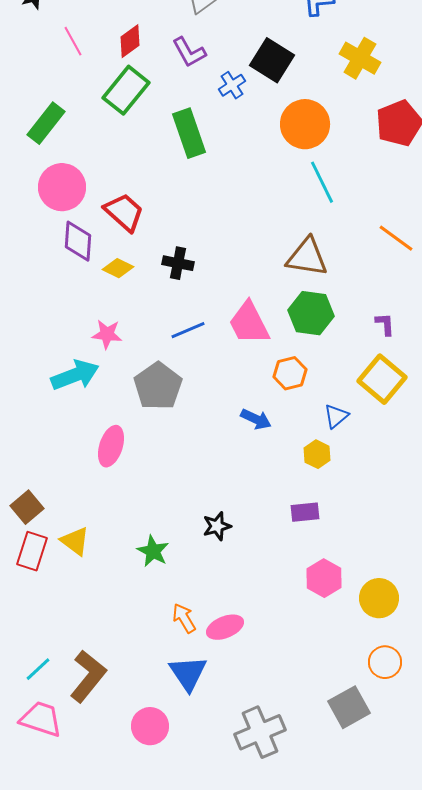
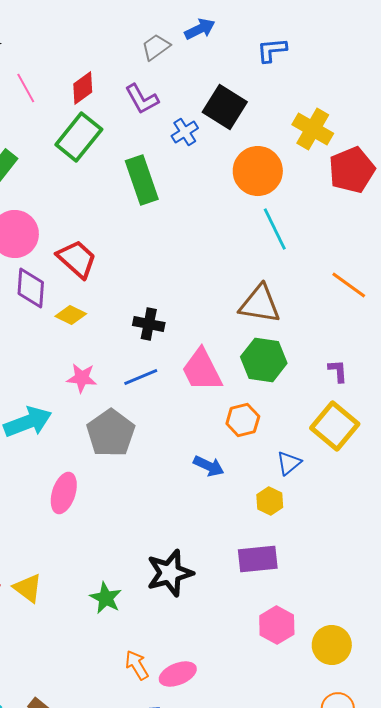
yellow cross: (360, 58) -> (313, 129), moved
black cross: (178, 263) -> (149, 324), moved
pink star: (107, 334) -> (82, 378), moved
purple rectangle: (305, 512) -> (258, 559), size x1.4
black star: (217, 526) -> (170, 573), size x1.6

